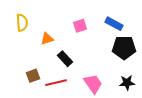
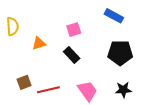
blue rectangle: (114, 24) -> (114, 16), moved
black rectangle: (65, 59) -> (72, 55), moved

